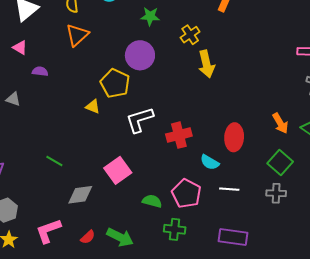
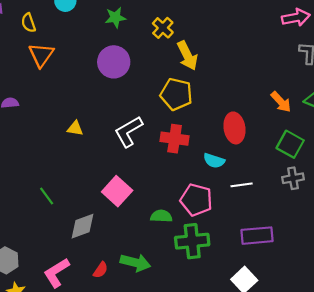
yellow pentagon: (115, 83) -> (176, 94), moved
red cross: (179, 135) -> (175, 139), turned 35
green line: (54, 161) -> (47, 196), turned 36
green cross: (175, 229) -> (192, 241), size x1.4

